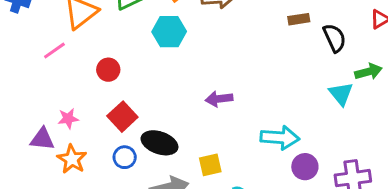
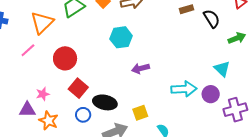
cyan hexagon: (169, 32) -> (121, 37), moved
red circle: (108, 70) -> (65, 58), size x1.5
cyan triangle: (341, 94) -> (222, 69), moved
purple circle: (305, 167) -> (211, 94), moved

